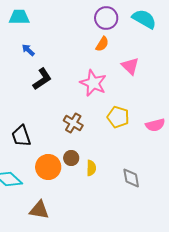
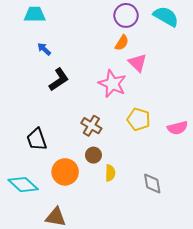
pink triangle: (130, 66) -> (138, 63), moved
brown circle: (71, 158) -> (93, 155), moved

